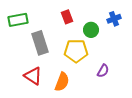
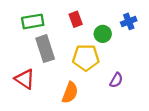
green rectangle: (18, 20) -> (33, 21), moved
red triangle: (33, 76) -> (25, 79), moved

